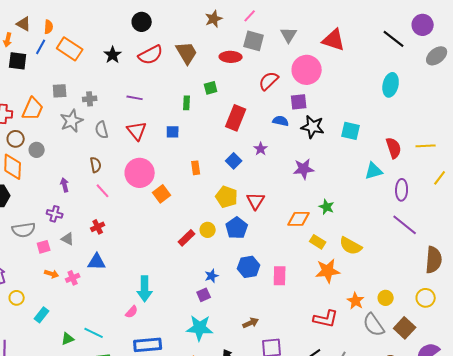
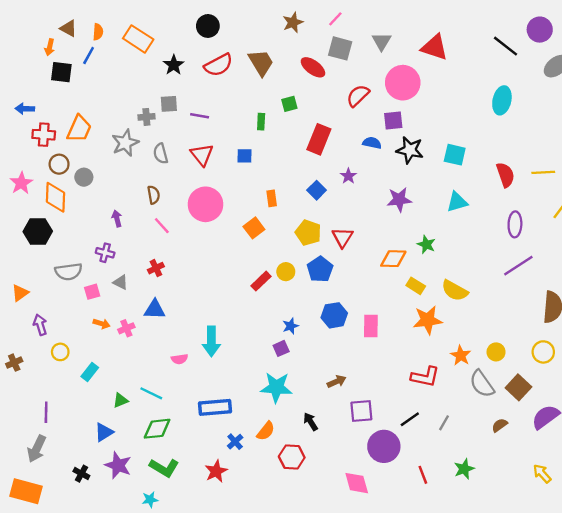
orange rectangle: (70, 49) -> (138, 39), moved
red ellipse: (231, 57) -> (313, 67), turned 35
gray square: (60, 91) -> (169, 104), moved
cyan triangle: (374, 171) -> (457, 202), moved
orange square: (162, 194) -> (254, 228), moved
purple line: (405, 225) -> (518, 266), turned -72
pink semicircle: (132, 312) -> (180, 359), moved, turned 40

